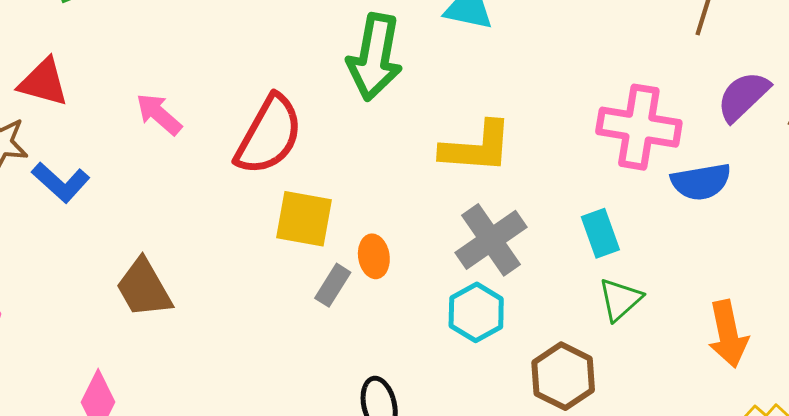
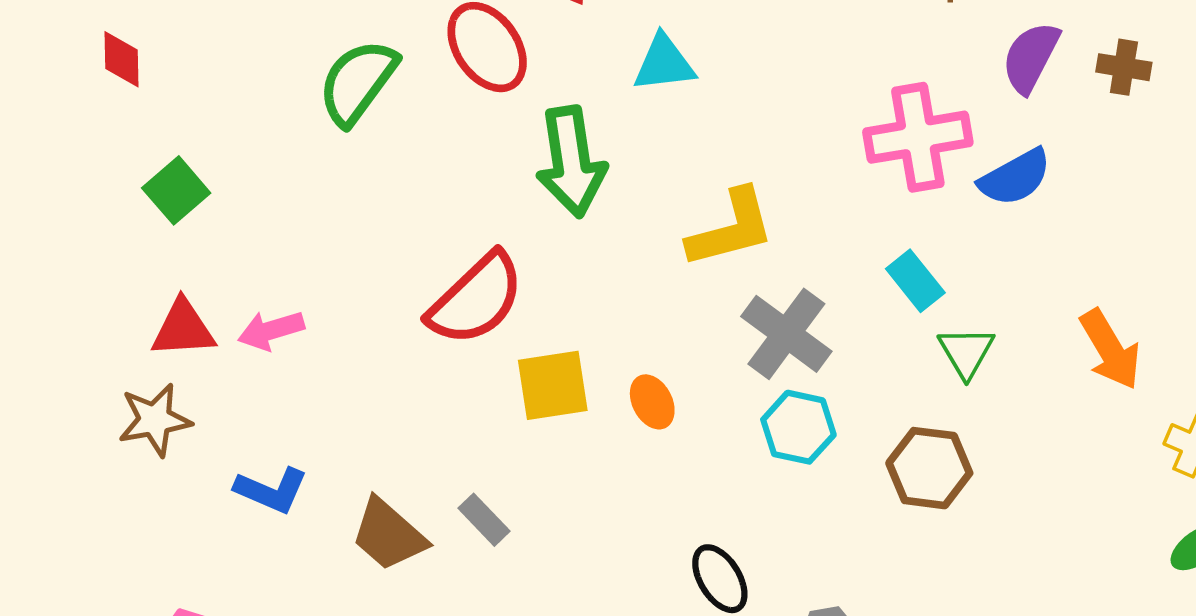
pink arrow: (159, 114) -> (271, 330), moved, turned -39
red semicircle: (269, 135) -> (476, 299), turned 36
blue L-shape: (61, 182) -> (271, 490), moved
gray rectangle: (333, 285) -> (484, 520), moved, turned -57

